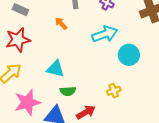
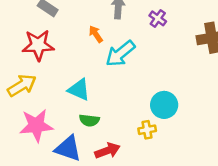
cyan arrow: (105, 34) -> (120, 54), moved, turned 150
cyan circle: (129, 55) -> (164, 105), moved

